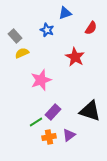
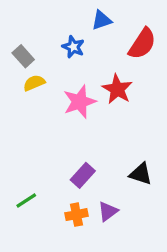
red semicircle: (91, 28) -> (142, 44), size x1.5
pink star: (41, 80) -> (80, 102), moved
black triangle: (90, 111) -> (141, 174), size x0.7
green line: (36, 122) -> (26, 200), moved

